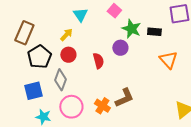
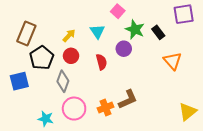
cyan triangle: (80, 15) -> (97, 31), moved
black rectangle: (154, 32) -> (158, 32), turned 48
blue square: (33, 91) -> (19, 81), moved
orange cross: (102, 106) -> (106, 108), turned 35

